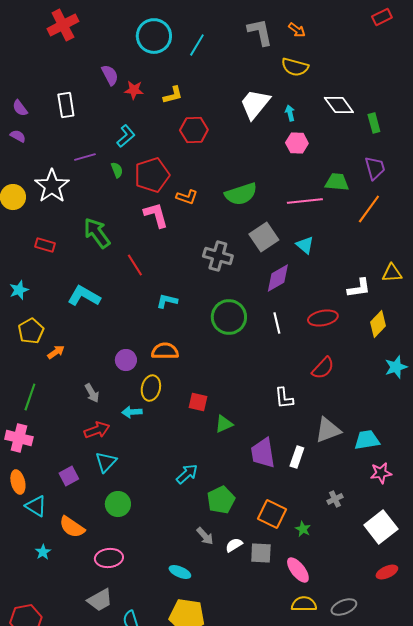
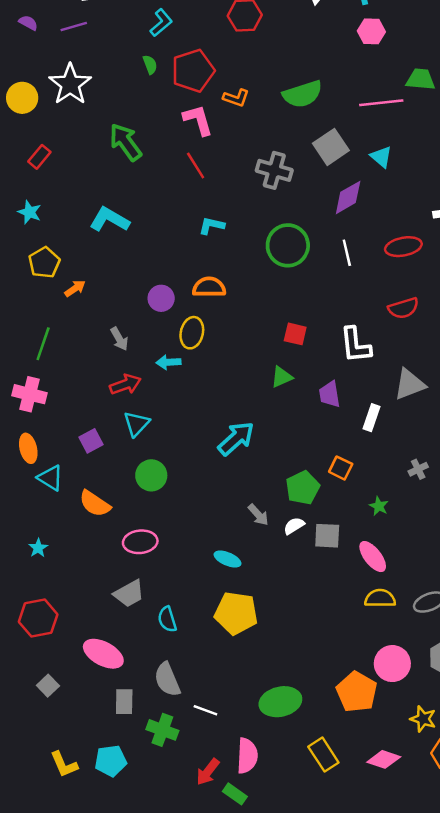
purple line: (85, 157) -> (74, 26), moved
red rectangle: (45, 245) -> (39, 157), moved, turned -66
red line: (135, 265) -> (196, 165), moved
cyan star: (19, 290) -> (30, 212), turned -30
red semicircle: (323, 368) -> (403, 308), turned 30
white L-shape: (284, 398) -> (355, 345), size x1.4
red square: (198, 402) -> (295, 334), moved
purple trapezoid: (263, 453) -> (330, 394), moved, size x0.7
cyan arrow: (187, 474) -> (236, 438), size x1.4
green pentagon: (221, 500) -> (303, 488), moved
orange square: (272, 514) -> (341, 468), moved, size x0.7
cyan star: (43, 552) -> (38, 548), moved

